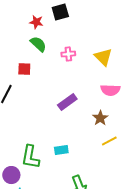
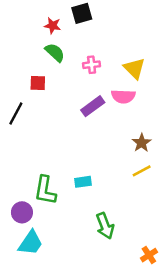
pink semicircle: (110, 90) -> (123, 96), moved
purple rectangle: (67, 102) -> (93, 106), moved
brown star: (100, 118) -> (142, 143), moved

